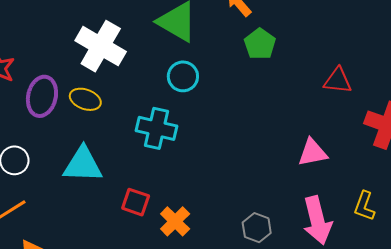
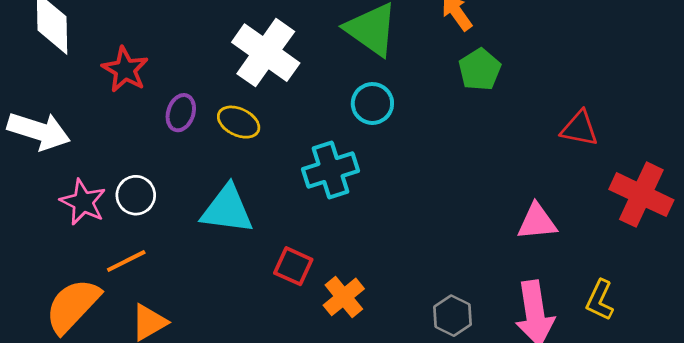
purple ellipse: (42, 96) -> (181, 113), size x0.7
cyan cross: (157, 128) -> (330, 170), turned -36

